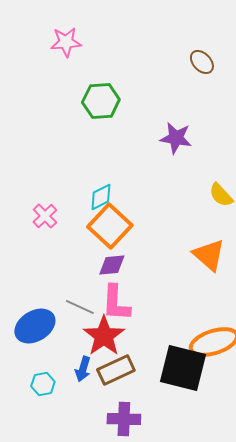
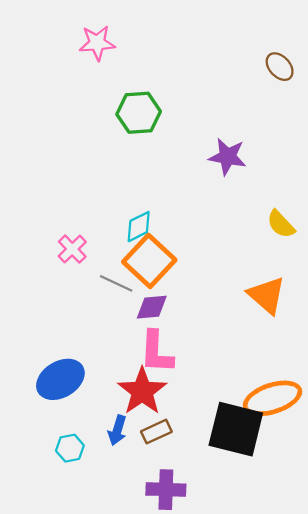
brown ellipse: (202, 62) -> (280, 67), moved
gray line: (80, 307) -> (116, 283), moved
brown rectangle: (116, 370) -> (156, 432), size x0.7

